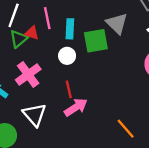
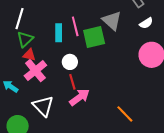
pink line: (47, 18) -> (75, 26), moved
cyan rectangle: (70, 29) -> (59, 33), moved
red triangle: (32, 33) -> (29, 55), moved
white circle: (67, 56) -> (70, 62), moved

